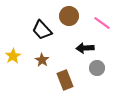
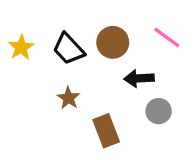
brown circle: (69, 16) -> (113, 42), moved
yellow star: (13, 56) -> (21, 47), moved

